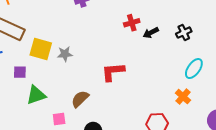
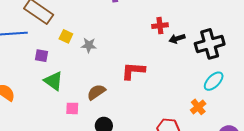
black cross: (184, 33) -> (210, 44), size x1.8
yellow square: (41, 49) -> (66, 36), size x0.6
green triangle: (36, 95) -> (53, 81), turned 45

